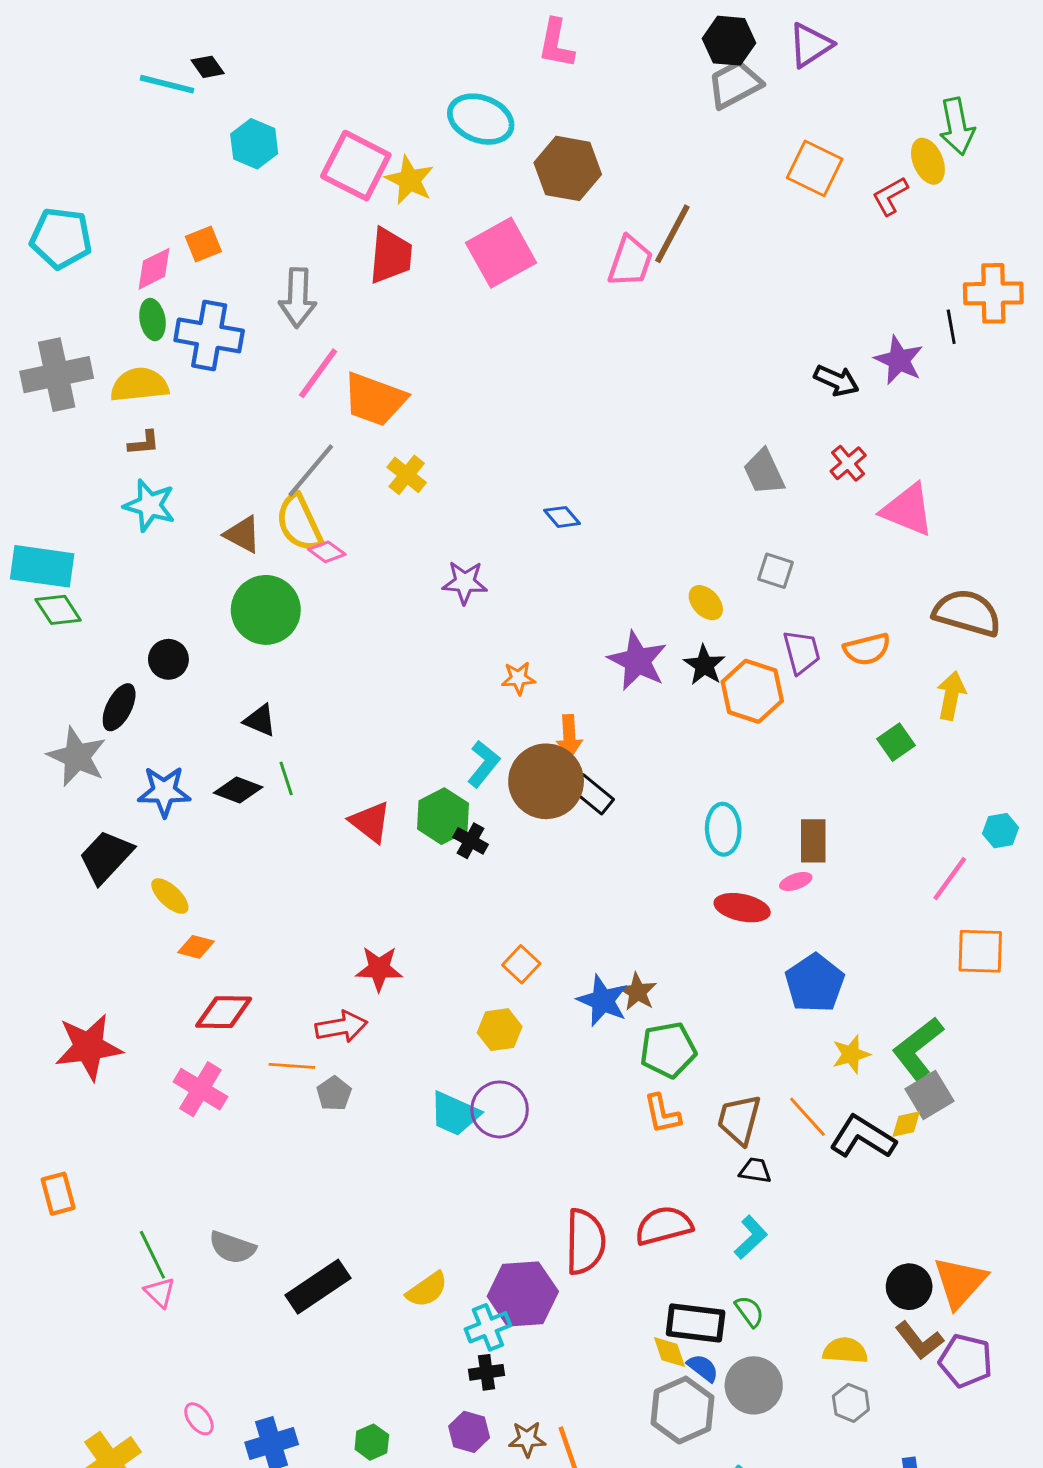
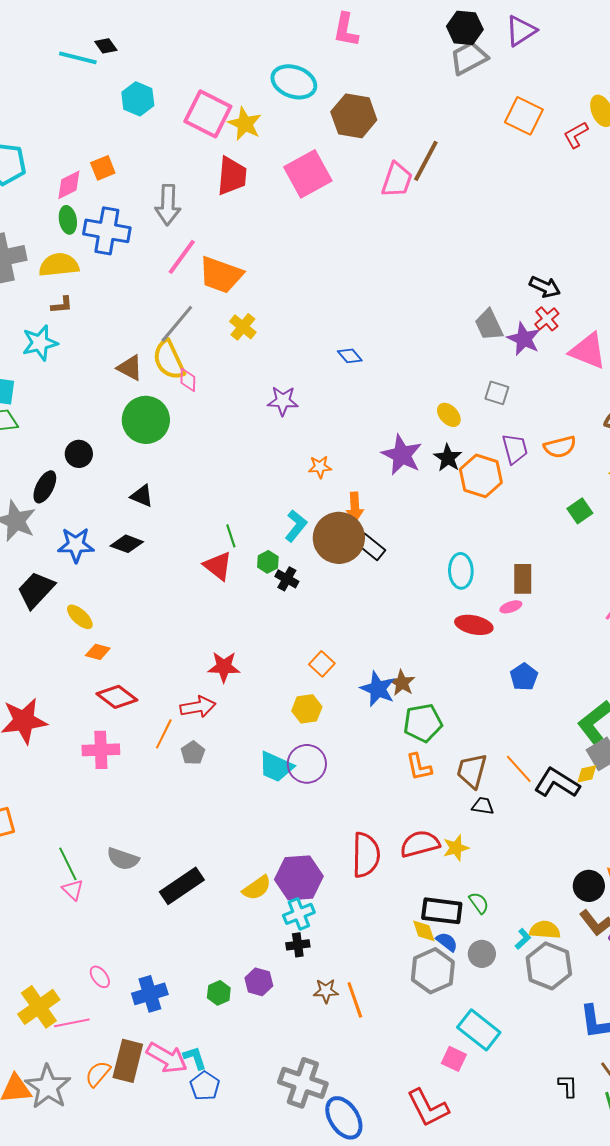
purple star: (899, 360) -> (524, 339), moved
black arrow: (836, 380) -> (545, 287), moved
cyan star: (150, 505) -> (40, 343), moved, turned -30
pink diamond: (327, 552) -> (188, 380), turned 55
green line: (286, 778) -> (231, 536), moved
green hexagon: (443, 816) -> (268, 562), size x0.6
blue pentagon: (815, 983) -> (524, 677), size x0.7
red diamond: (224, 1012) -> (117, 697), turned 36
yellow star: (851, 1054) -> (456, 848), moved
orange line: (292, 1066) -> (164, 734), turned -68
pink cross: (200, 1089) -> (101, 750), turned -33
cyan L-shape: (751, 1237) -> (523, 939), moved, size x0.7
purple hexagon: (523, 1294) -> (299, 878), moved
gray circle: (754, 1385) -> (482, 954), size x0.7
gray hexagon: (851, 1403) -> (549, 966), size x1.8
purple hexagon: (469, 1432) -> (259, 982), moved

